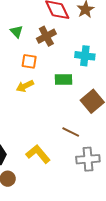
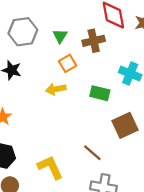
green triangle: (17, 32) -> (60, 36), moved
orange square: (29, 61) -> (68, 63), turned 35

